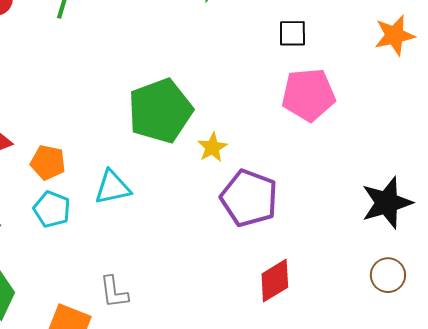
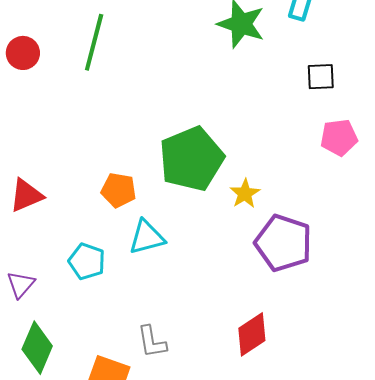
pink pentagon: (308, 95) -> (339, 137), size x0.7
orange pentagon: (48, 162) -> (119, 190), moved
red diamond: (275, 281) -> (252, 334), moved

